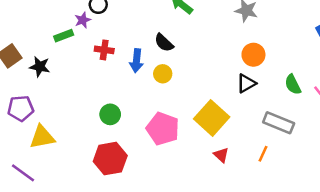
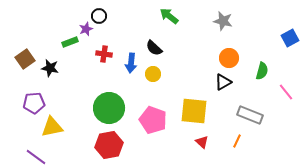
green semicircle: (293, 85) -> (262, 71), moved, turned -138
green circle: (110, 114) -> (109, 108), size x1.8
yellow square: (212, 118) -> (194, 111), turned -36

